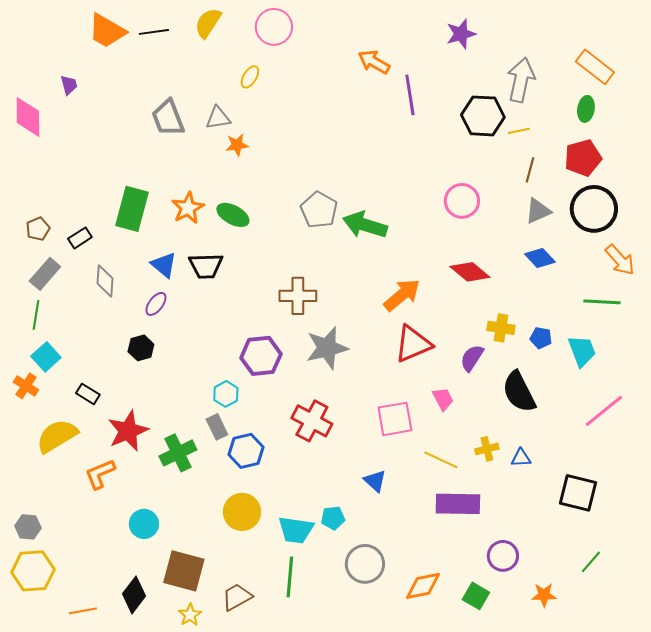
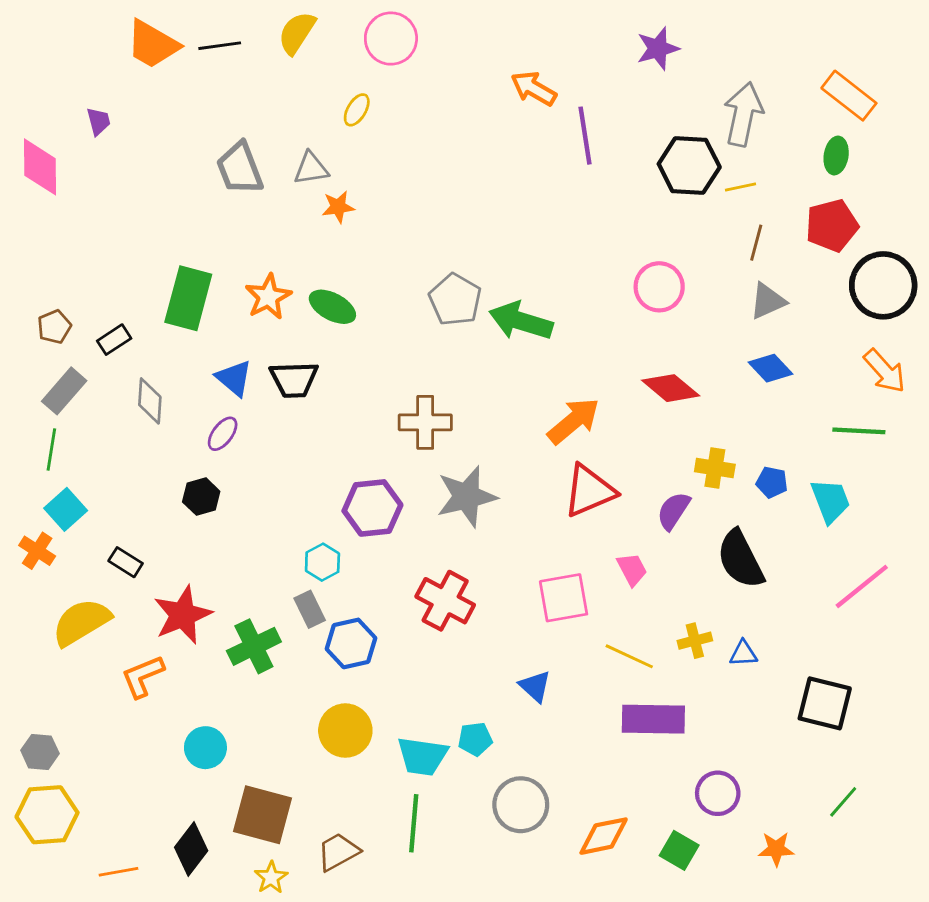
black circle: (594, 209) -> (883, 285), moved

